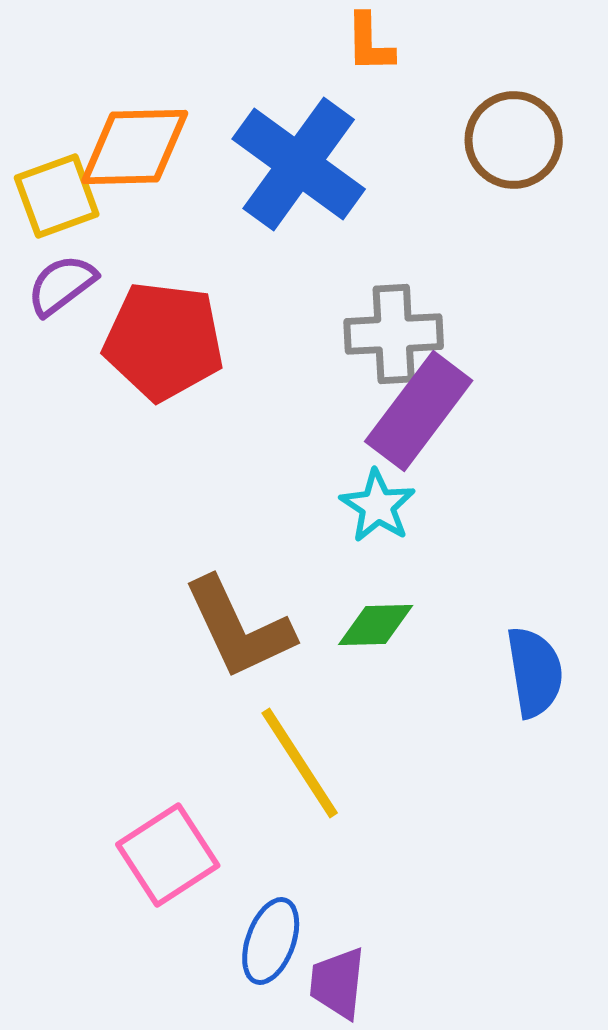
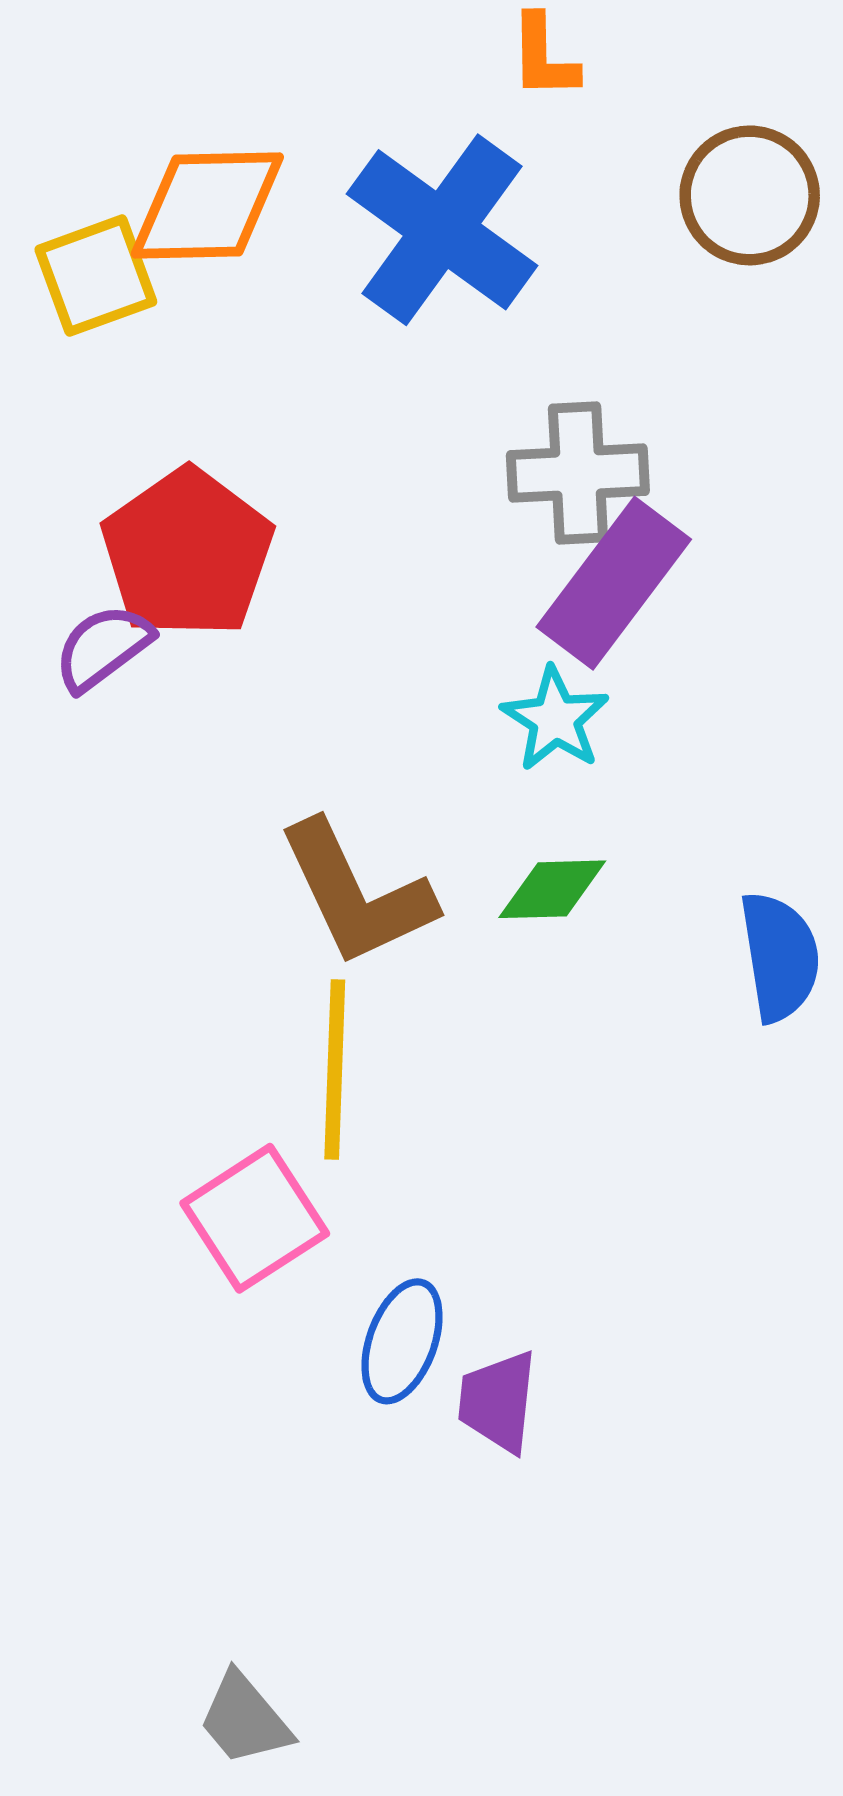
purple semicircle: (62, 285) -> (103, 648), moved
red pentagon: (164, 341) -> (187, 553), moved, turned 30
yellow line: (300, 763) -> (335, 1070), moved, turned 35

